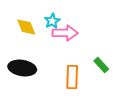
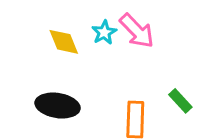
pink arrow: (65, 33) -> (137, 31), moved, turned 45

